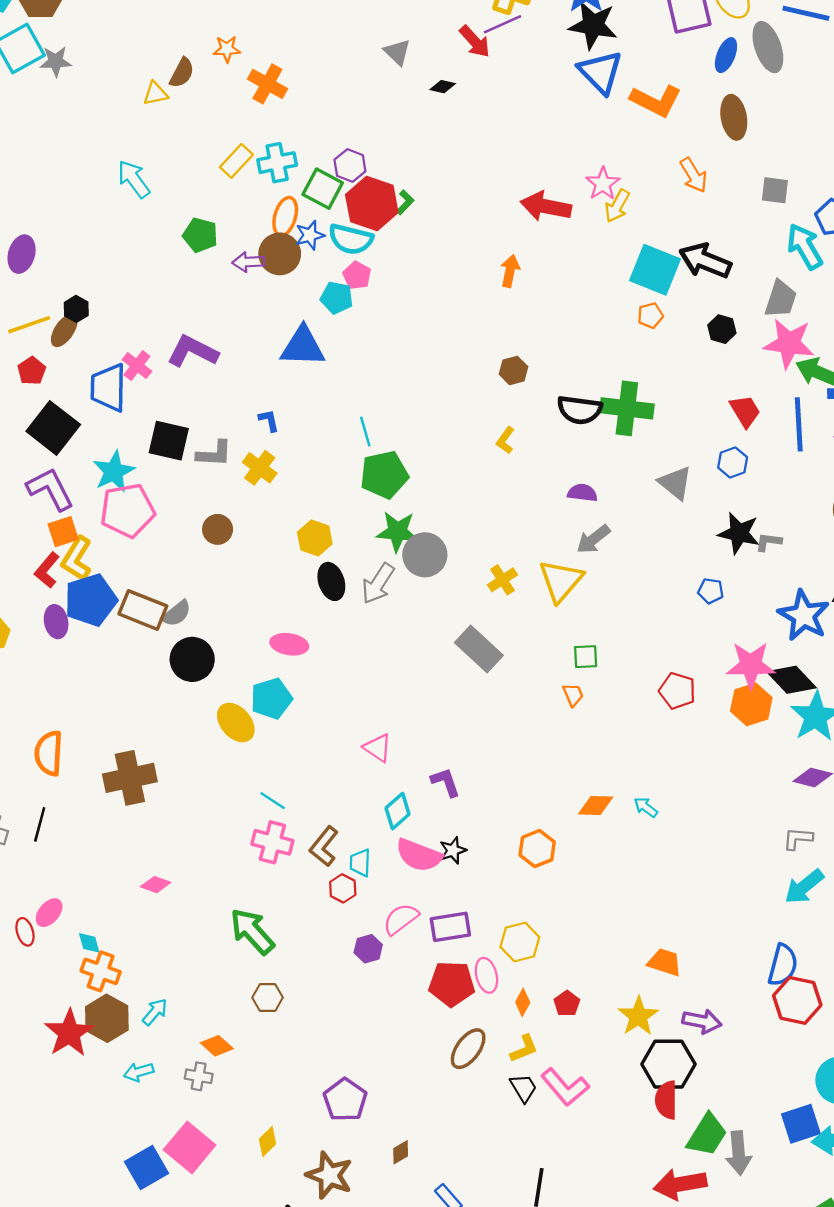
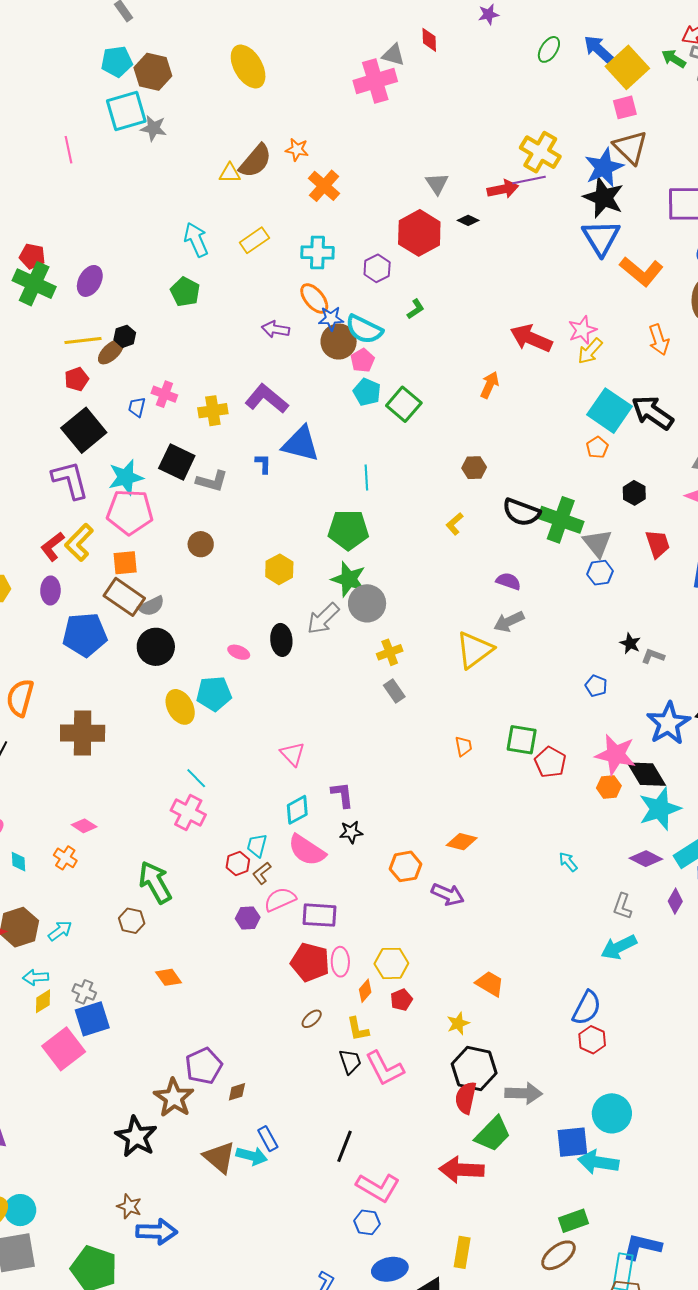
red arrow: (475, 42) -> (503, 189), turned -72
brown semicircle: (182, 73) -> (255, 161), size x1.4
yellow rectangle: (236, 161) -> (254, 240), moved
green square: (323, 189) -> (404, 404), moved
red hexagon: (372, 204) -> (419, 233), moved
orange ellipse: (285, 216) -> (314, 298), turned -68
green pentagon: (200, 235) -> (185, 292), moved
brown circle: (280, 254) -> (339, 342), moved
cyan pentagon: (337, 298) -> (367, 392), moved
orange pentagon: (650, 315) -> (597, 447), turned -30
black hexagon: (722, 329) -> (634, 493), moved
blue triangle: (303, 347) -> (301, 444), moved
purple L-shape: (193, 351) -> (267, 399), moved
pink cross: (137, 365) -> (164, 394), turned -30
blue trapezoid: (108, 388) -> (137, 407), size x0.5
cyan line: (365, 432) -> (366, 478), moved
blue hexagon: (733, 462) -> (600, 573), moved
yellow cross: (260, 468) -> (213, 411), moved, turned 32
gray triangle: (675, 483) -> (597, 543), moved
orange square: (63, 532) -> (125, 563), moved
black star: (739, 533) -> (630, 643), size x0.6
yellow cross: (502, 580) -> (390, 652), moved
black ellipse: (331, 581) -> (281, 640), moved
blue pentagon: (91, 600) -> (85, 635), moved
pink ellipse: (289, 644) -> (239, 652), size x0.7
gray rectangle: (479, 649) -> (394, 691), size x0.6
green square: (586, 657) -> (522, 740), moved, size x1.4
orange hexagon: (751, 704) -> (609, 787), size x0.7
cyan arrow: (646, 807) -> (568, 862), moved
gray L-shape: (798, 839) -> (622, 906), turned -88
brown L-shape: (324, 846) -> (262, 873), moved, size x0.7
black star: (453, 850) -> (351, 832), moved
yellow hexagon: (520, 942) -> (391, 963), moved
orange cross: (101, 971) -> (65, 858), moved, size x0.7
brown hexagon: (268, 998) -> (132, 921), moved
red hexagon: (797, 1000) -> (592, 1040), size x0.7
yellow star: (638, 1016) -> (458, 1023), size x0.7
purple arrow: (702, 1021) -> (448, 894), moved
orange diamond: (217, 1046) -> (168, 977), moved
brown ellipse: (468, 1049) -> (312, 1019), size x0.6
yellow L-shape: (524, 1049) -> (358, 1029), turned 88
purple pentagon: (345, 1100) -> (204, 1066), moved
yellow diamond: (267, 1141) -> (43, 1001), moved
gray arrow: (739, 1153) -> (524, 1093), moved, turned -96
blue square: (147, 1167) -> (92, 1019), moved

